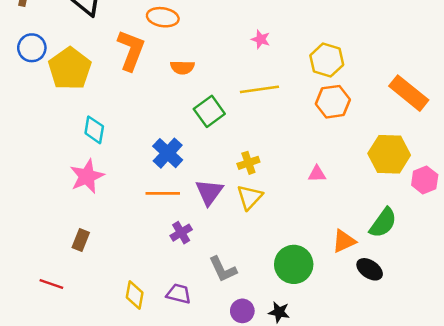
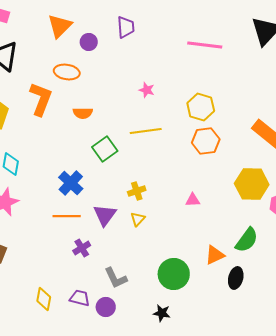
yellow triangle: (250, 197) -> (138, 219), size x0.7
black ellipse: (370, 269) -> (236, 278), turned 70
purple circle: (242, 311) -> (106, 307), moved

